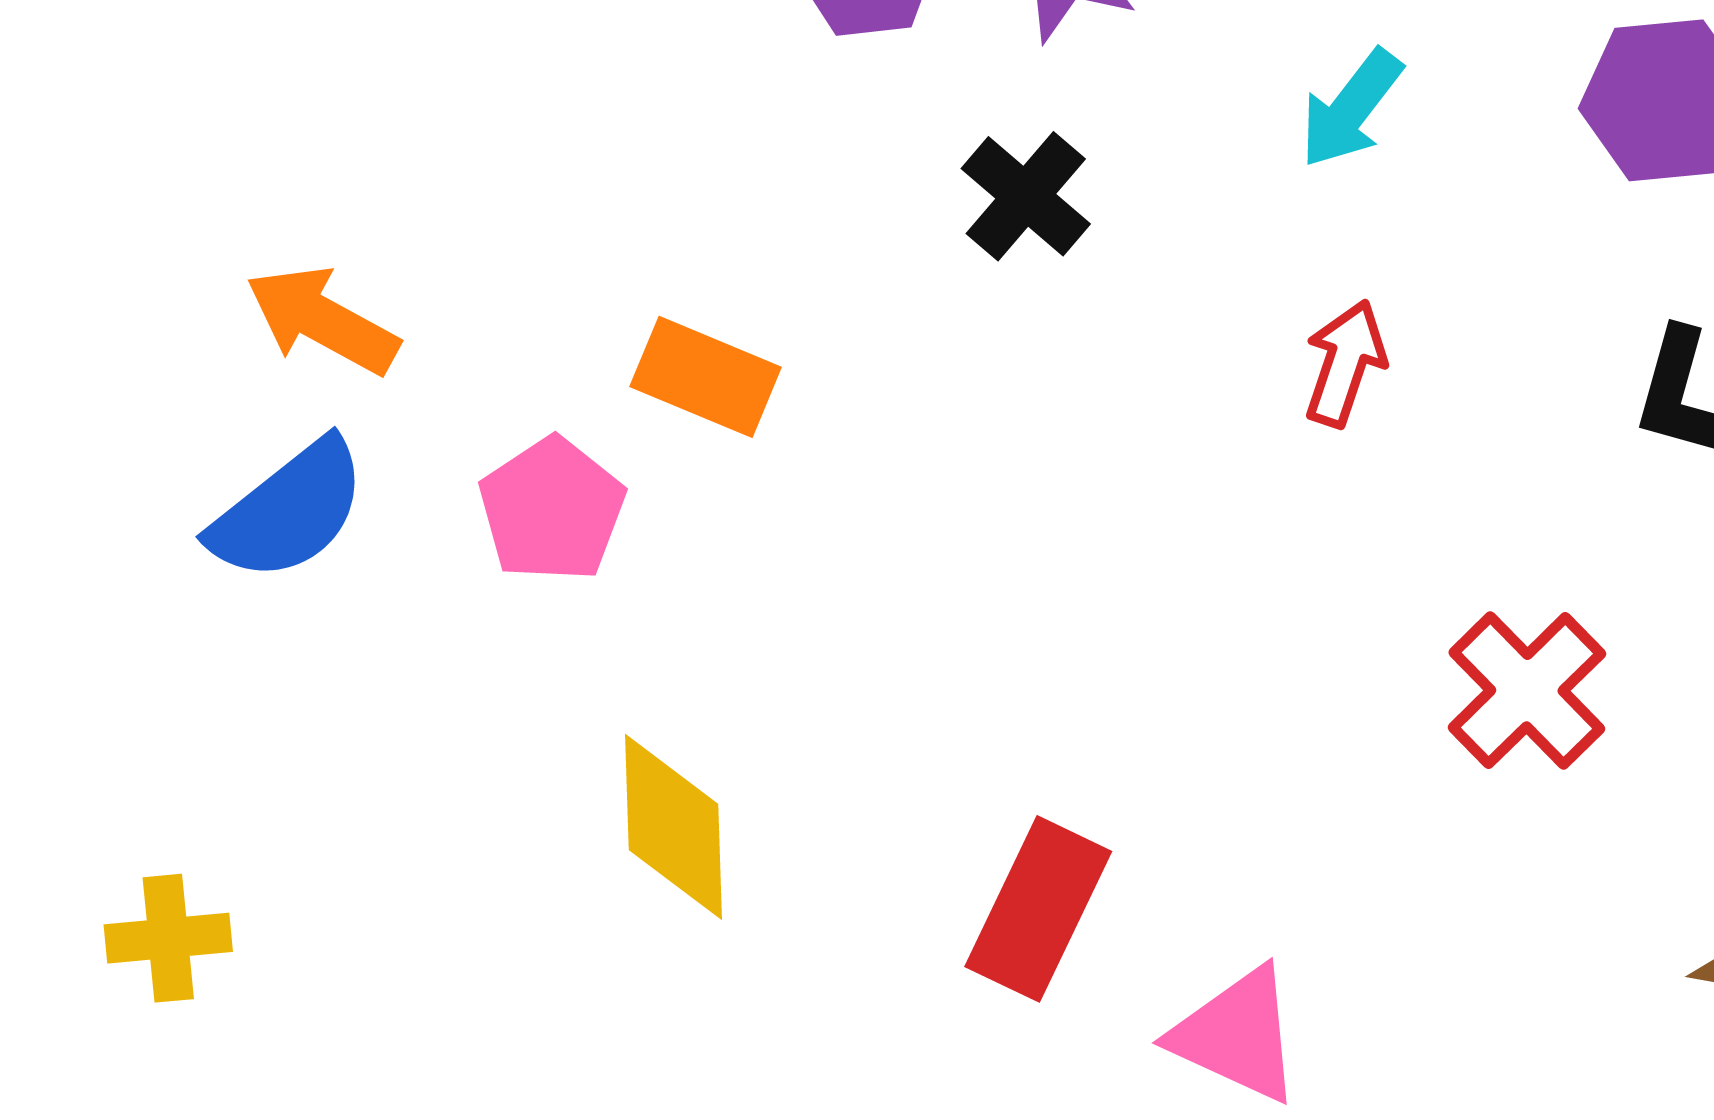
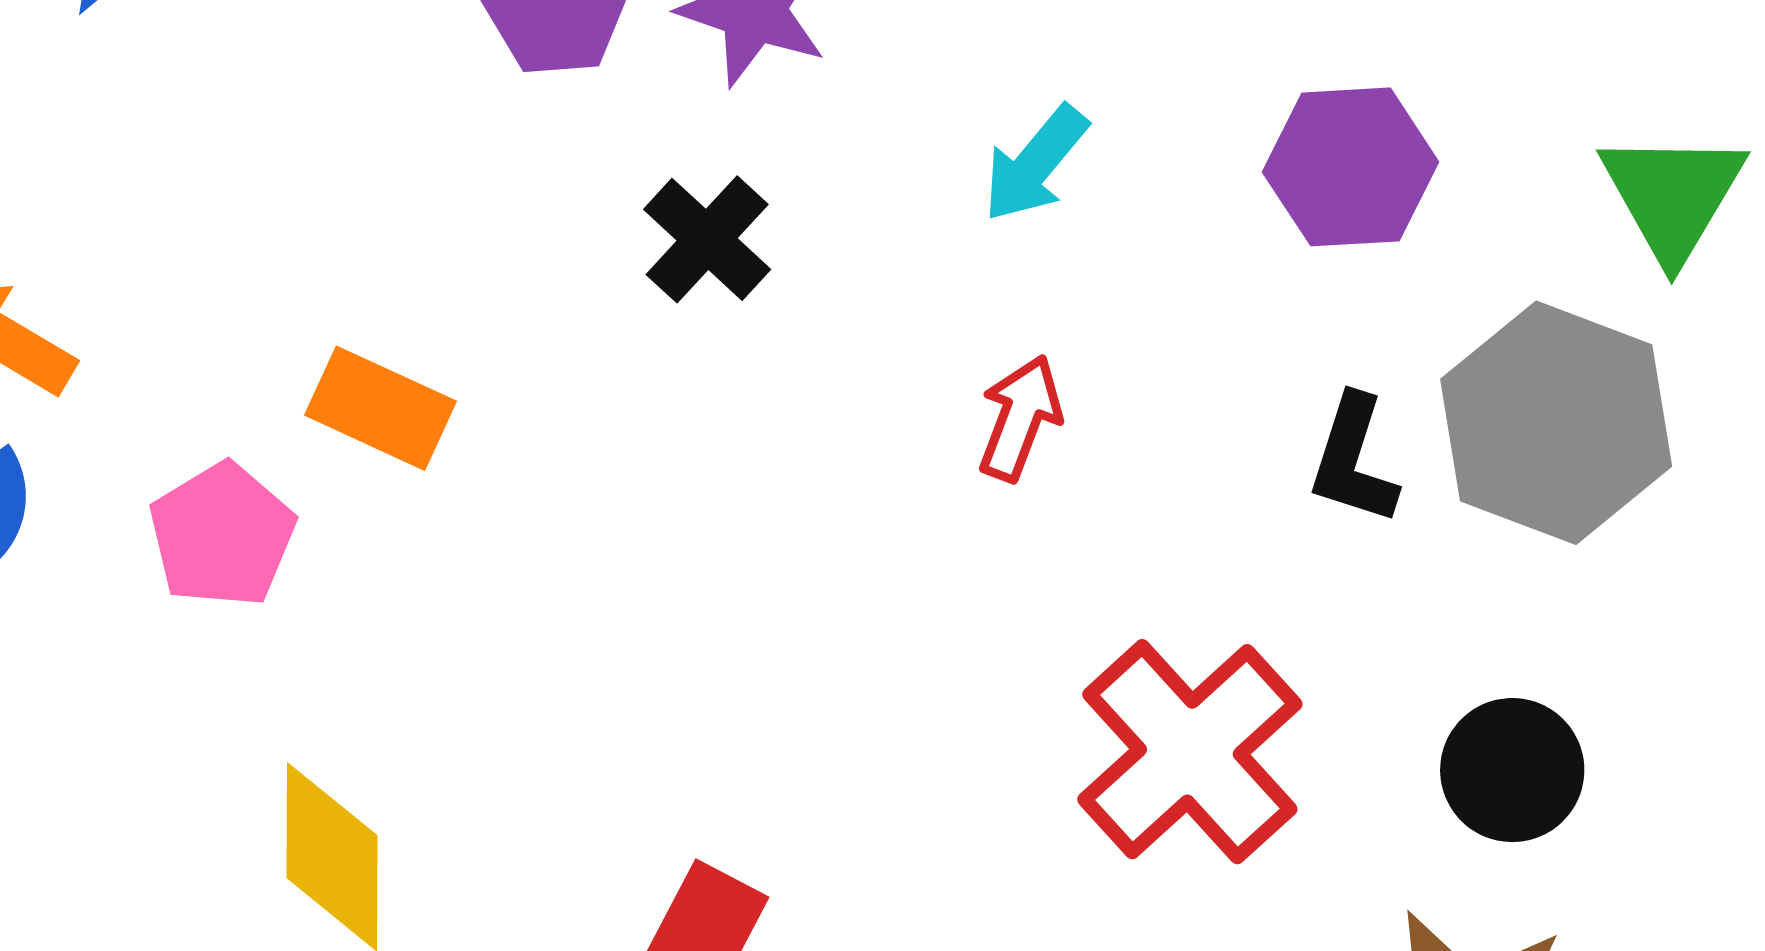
red cross: (1527, 691) -> (1190, 752), size x1.4

